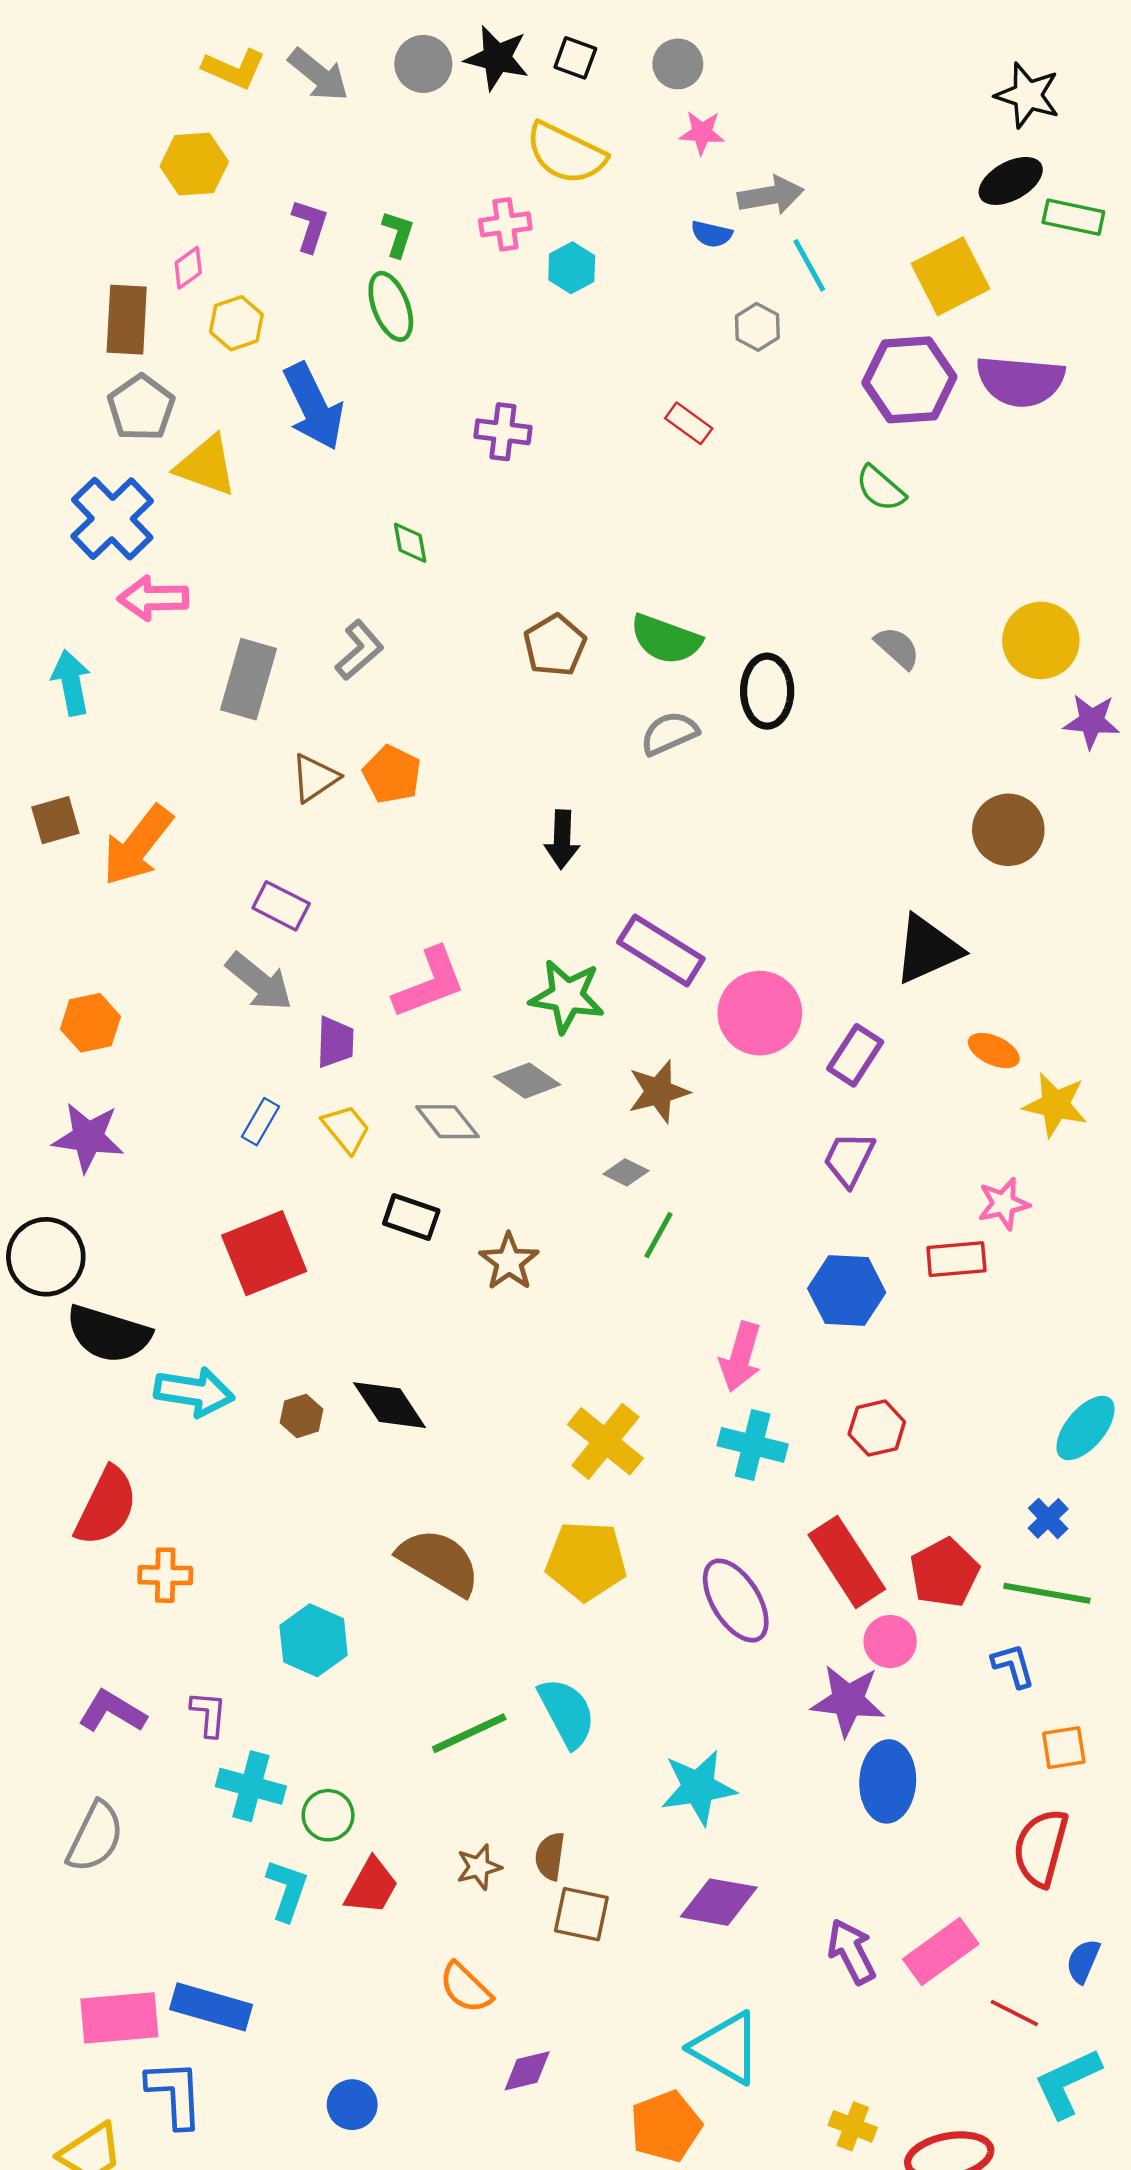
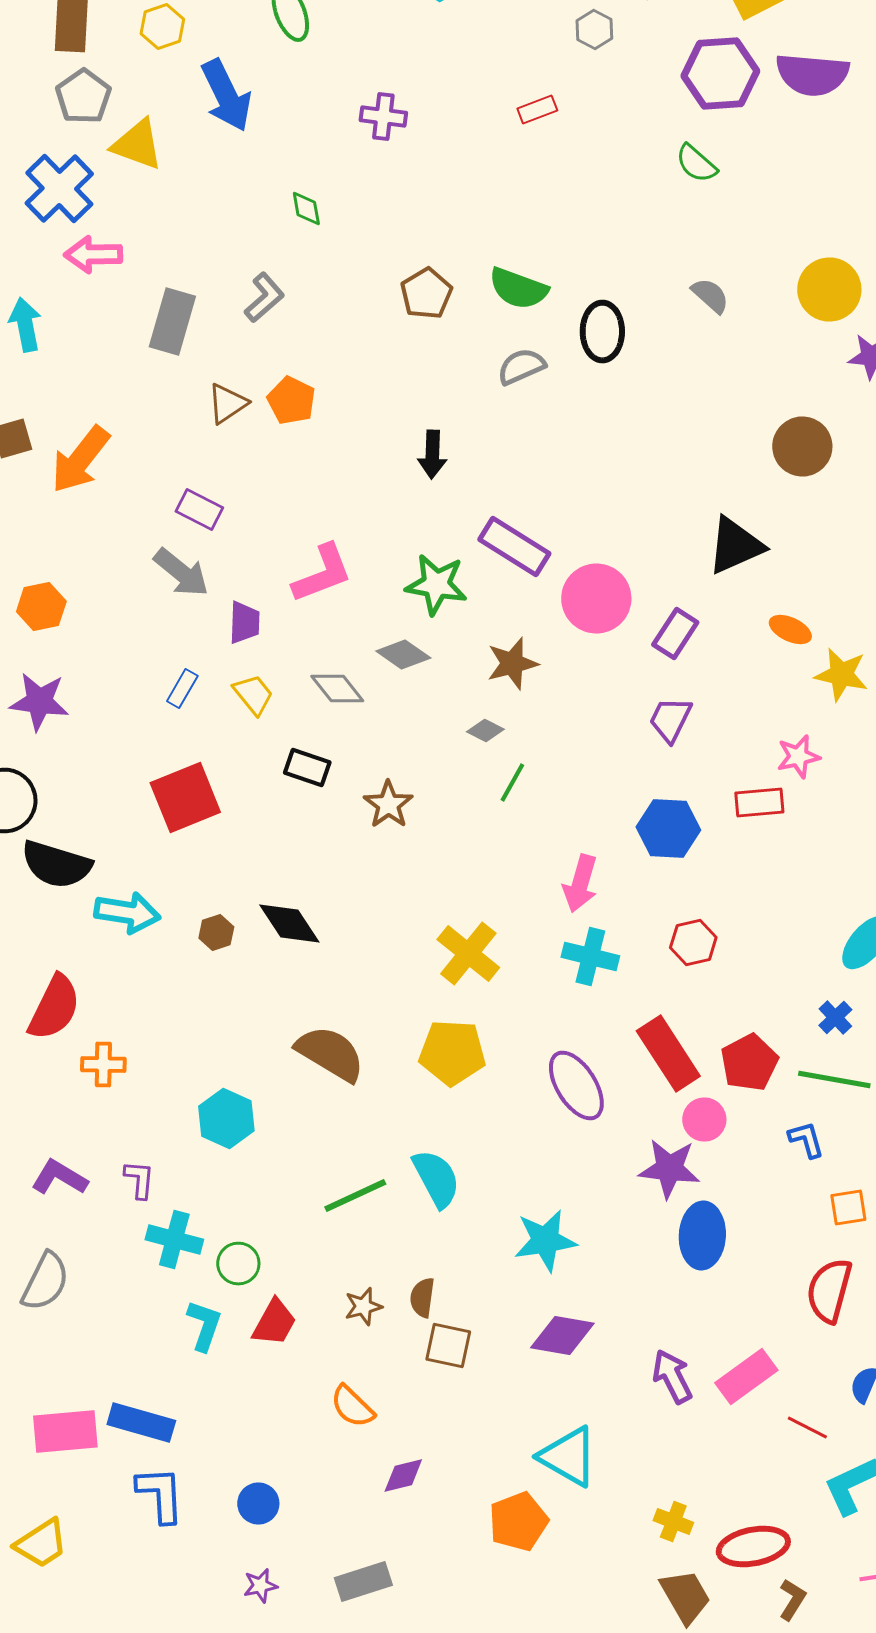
red rectangle: (689, 423) -> (537, 110), turned -57
blue L-shape: (175, 2094) -> (160, 1494), moved

